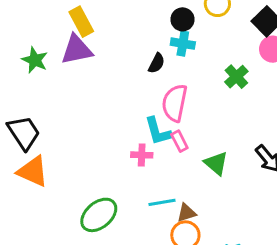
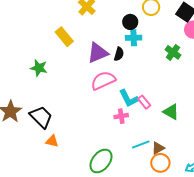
purple triangle: (77, 50) -> (98, 53), moved
pink semicircle: (175, 103) -> (103, 80), moved, turned 65
orange triangle: (33, 171) -> (52, 141), size x0.6

